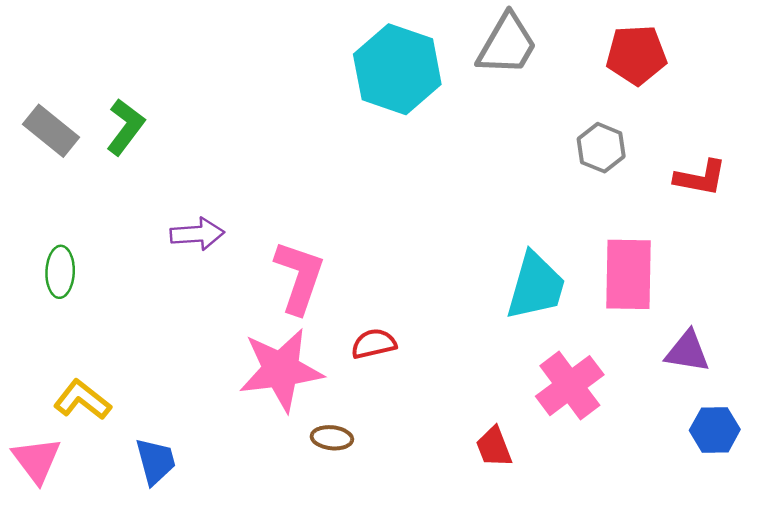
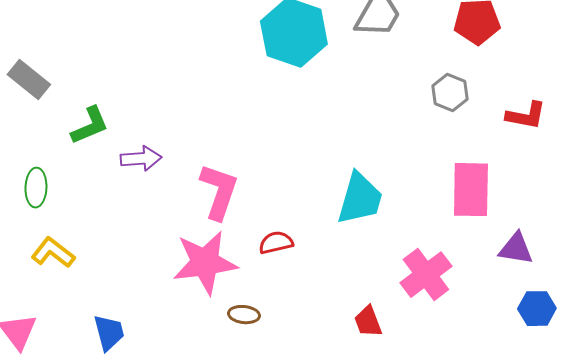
green L-shape: (125, 127) -> (90, 126), moved, turned 30
cyan trapezoid: (536, 286) -> (360, 199), moved
yellow L-shape: (82, 400) -> (53, 253), moved

